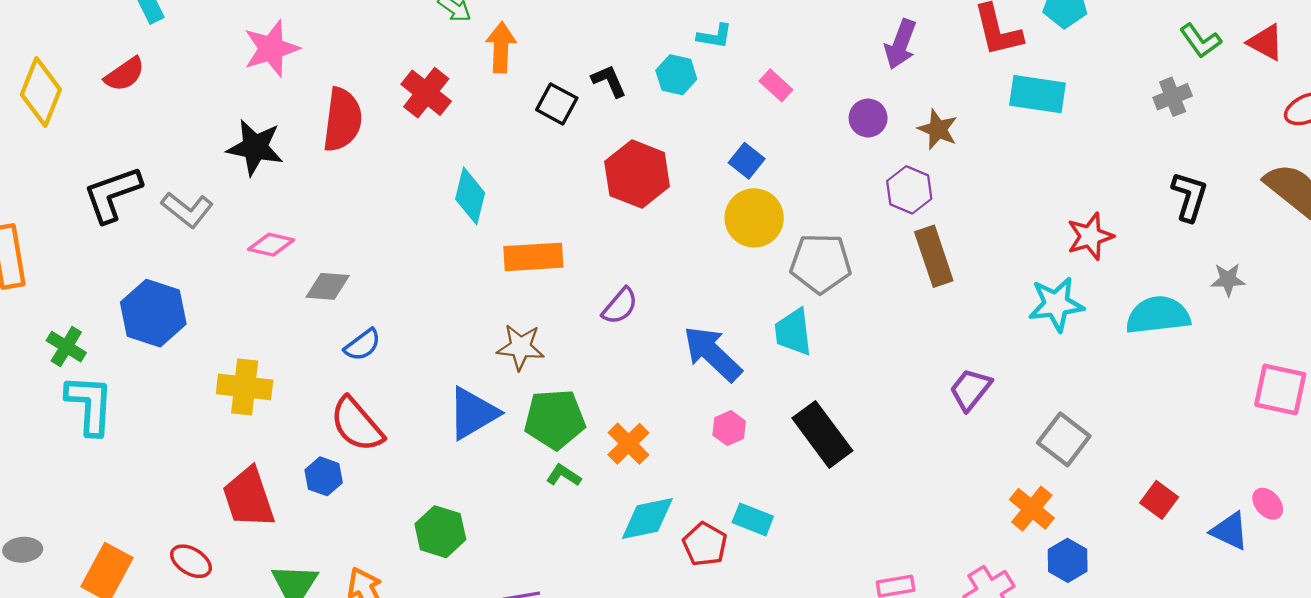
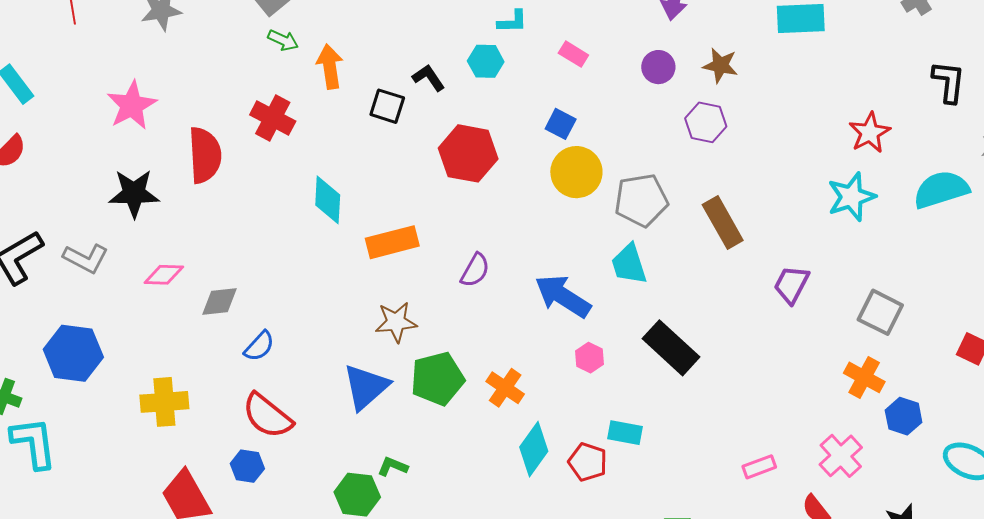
brown rectangle: (934, 256) -> (723, 223), moved
green L-shape: (564, 475) -> (393, 467), moved
cyan diamond: (647, 518) -> (534, 449), turned -32

